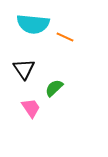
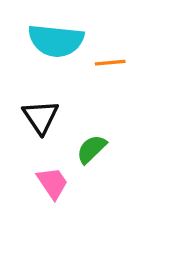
orange line: (65, 37) -> (110, 63), turned -30

